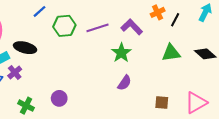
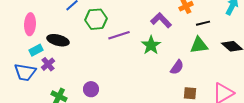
black line: (175, 20) -> (203, 23), moved, turned 48
purple line: (98, 28) -> (119, 35), moved
purple semicircle: (124, 83) -> (177, 67), moved

